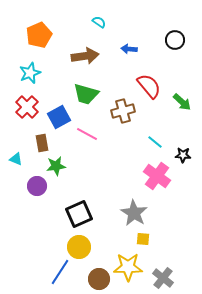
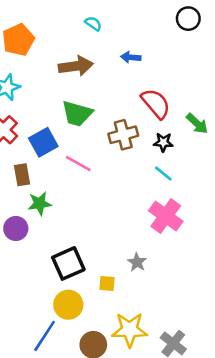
black circle: (175, 40) -> (188, 19), moved
black star: (183, 155) -> (163, 142), moved
gray star: (134, 213) -> (137, 262), size x0.6
yellow square: (143, 239) -> (107, 283), moved

